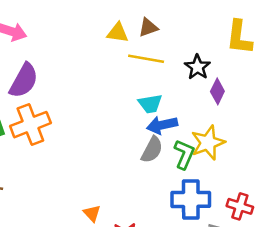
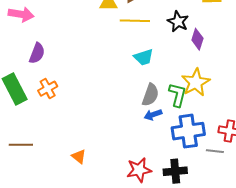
purple semicircle: (24, 81) -> (37, 53), size x0.7
orange cross: (30, 125) -> (48, 89), size x0.6
blue arrow: (162, 125) -> (153, 115), moved, size x0.7
orange triangle: (92, 213) -> (79, 156), moved

